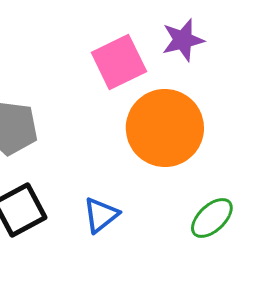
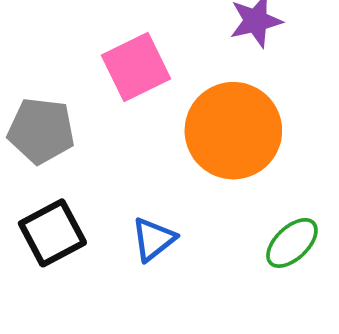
pink square: (119, 62) -> (136, 67), moved

